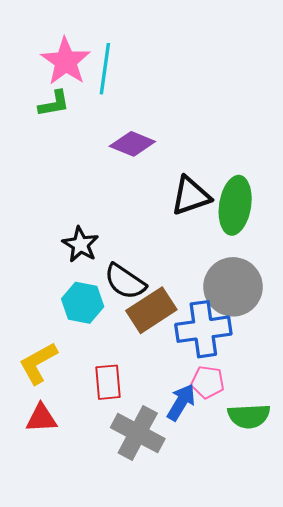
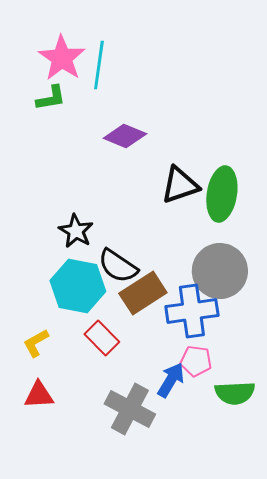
cyan hexagon: (83, 303) -> (78, 286), size x1.4
yellow L-shape: (38, 363) -> (36, 343), size x0.7
red rectangle: (108, 382) -> (102, 338), moved, turned -40

